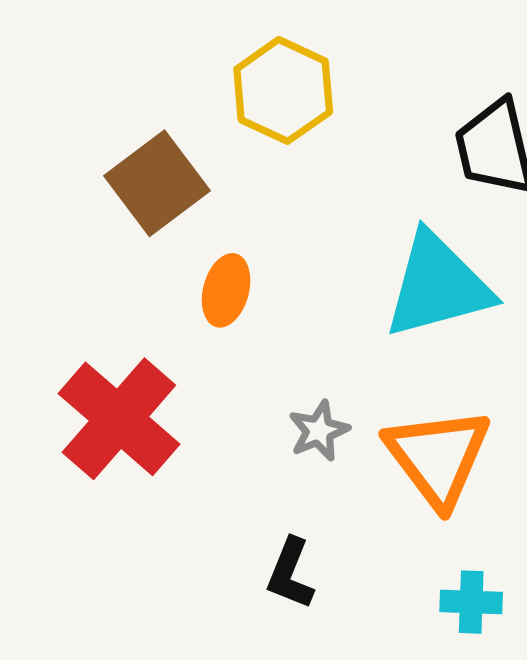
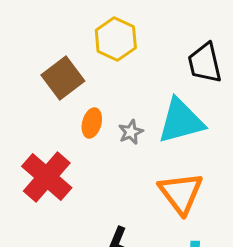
gray star: (319, 431) -> (131, 132), moved

